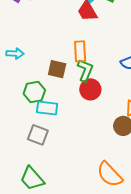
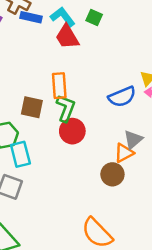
cyan rectangle: (47, 108) -> (20, 154), turned 70

